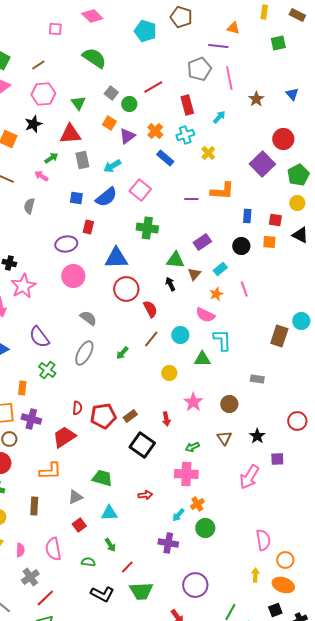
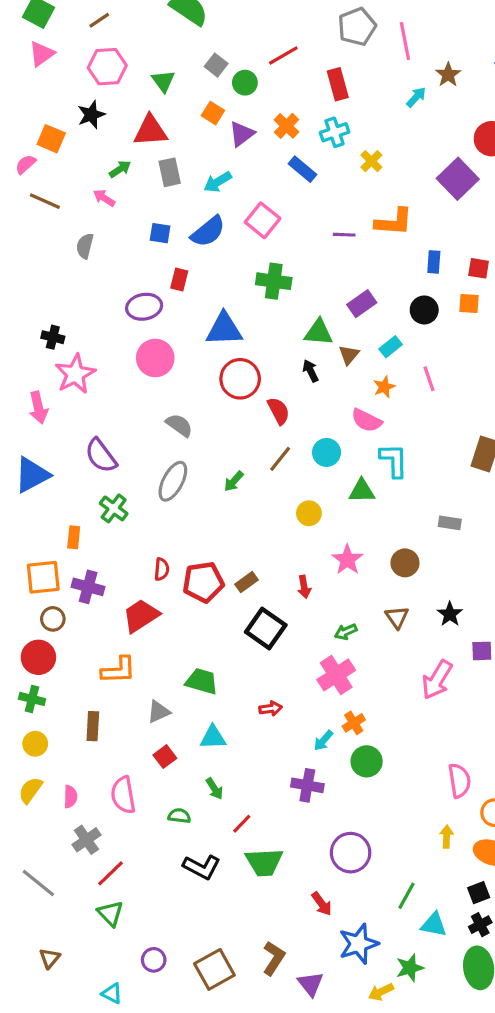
cyan arrow: (219, 117) -> (416, 97), moved
pink cross: (186, 474) -> (336, 675), turned -35

